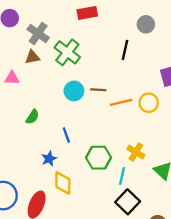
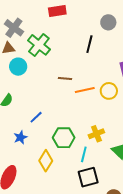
cyan circle: (74, 91) -> (18, 67), moved
blue line: (66, 135) -> (36, 117), turned 64
yellow cross: (136, 152) -> (96, 134), turned 35
yellow diamond: (63, 183) -> (46, 161), moved, turned 30
black square: (128, 202) -> (88, 177), turned 30

